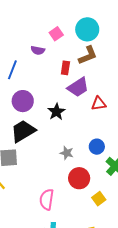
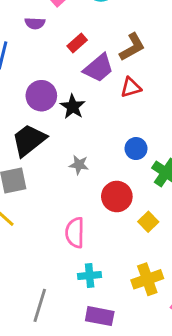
brown L-shape: (88, 55) -> (132, 47), moved
red rectangle: (65, 68) -> (77, 43), turned 48
purple circle: (23, 101) -> (41, 96), moved
gray star: (67, 153) -> (79, 165), moved

